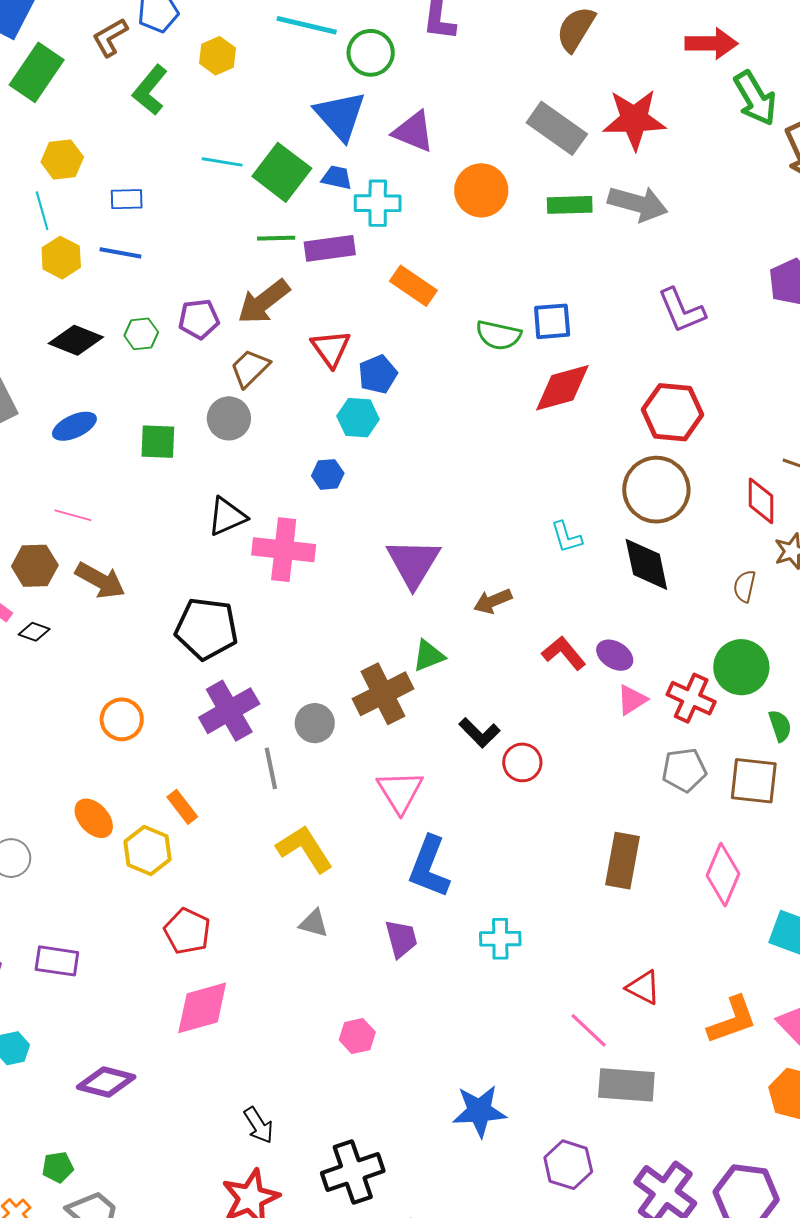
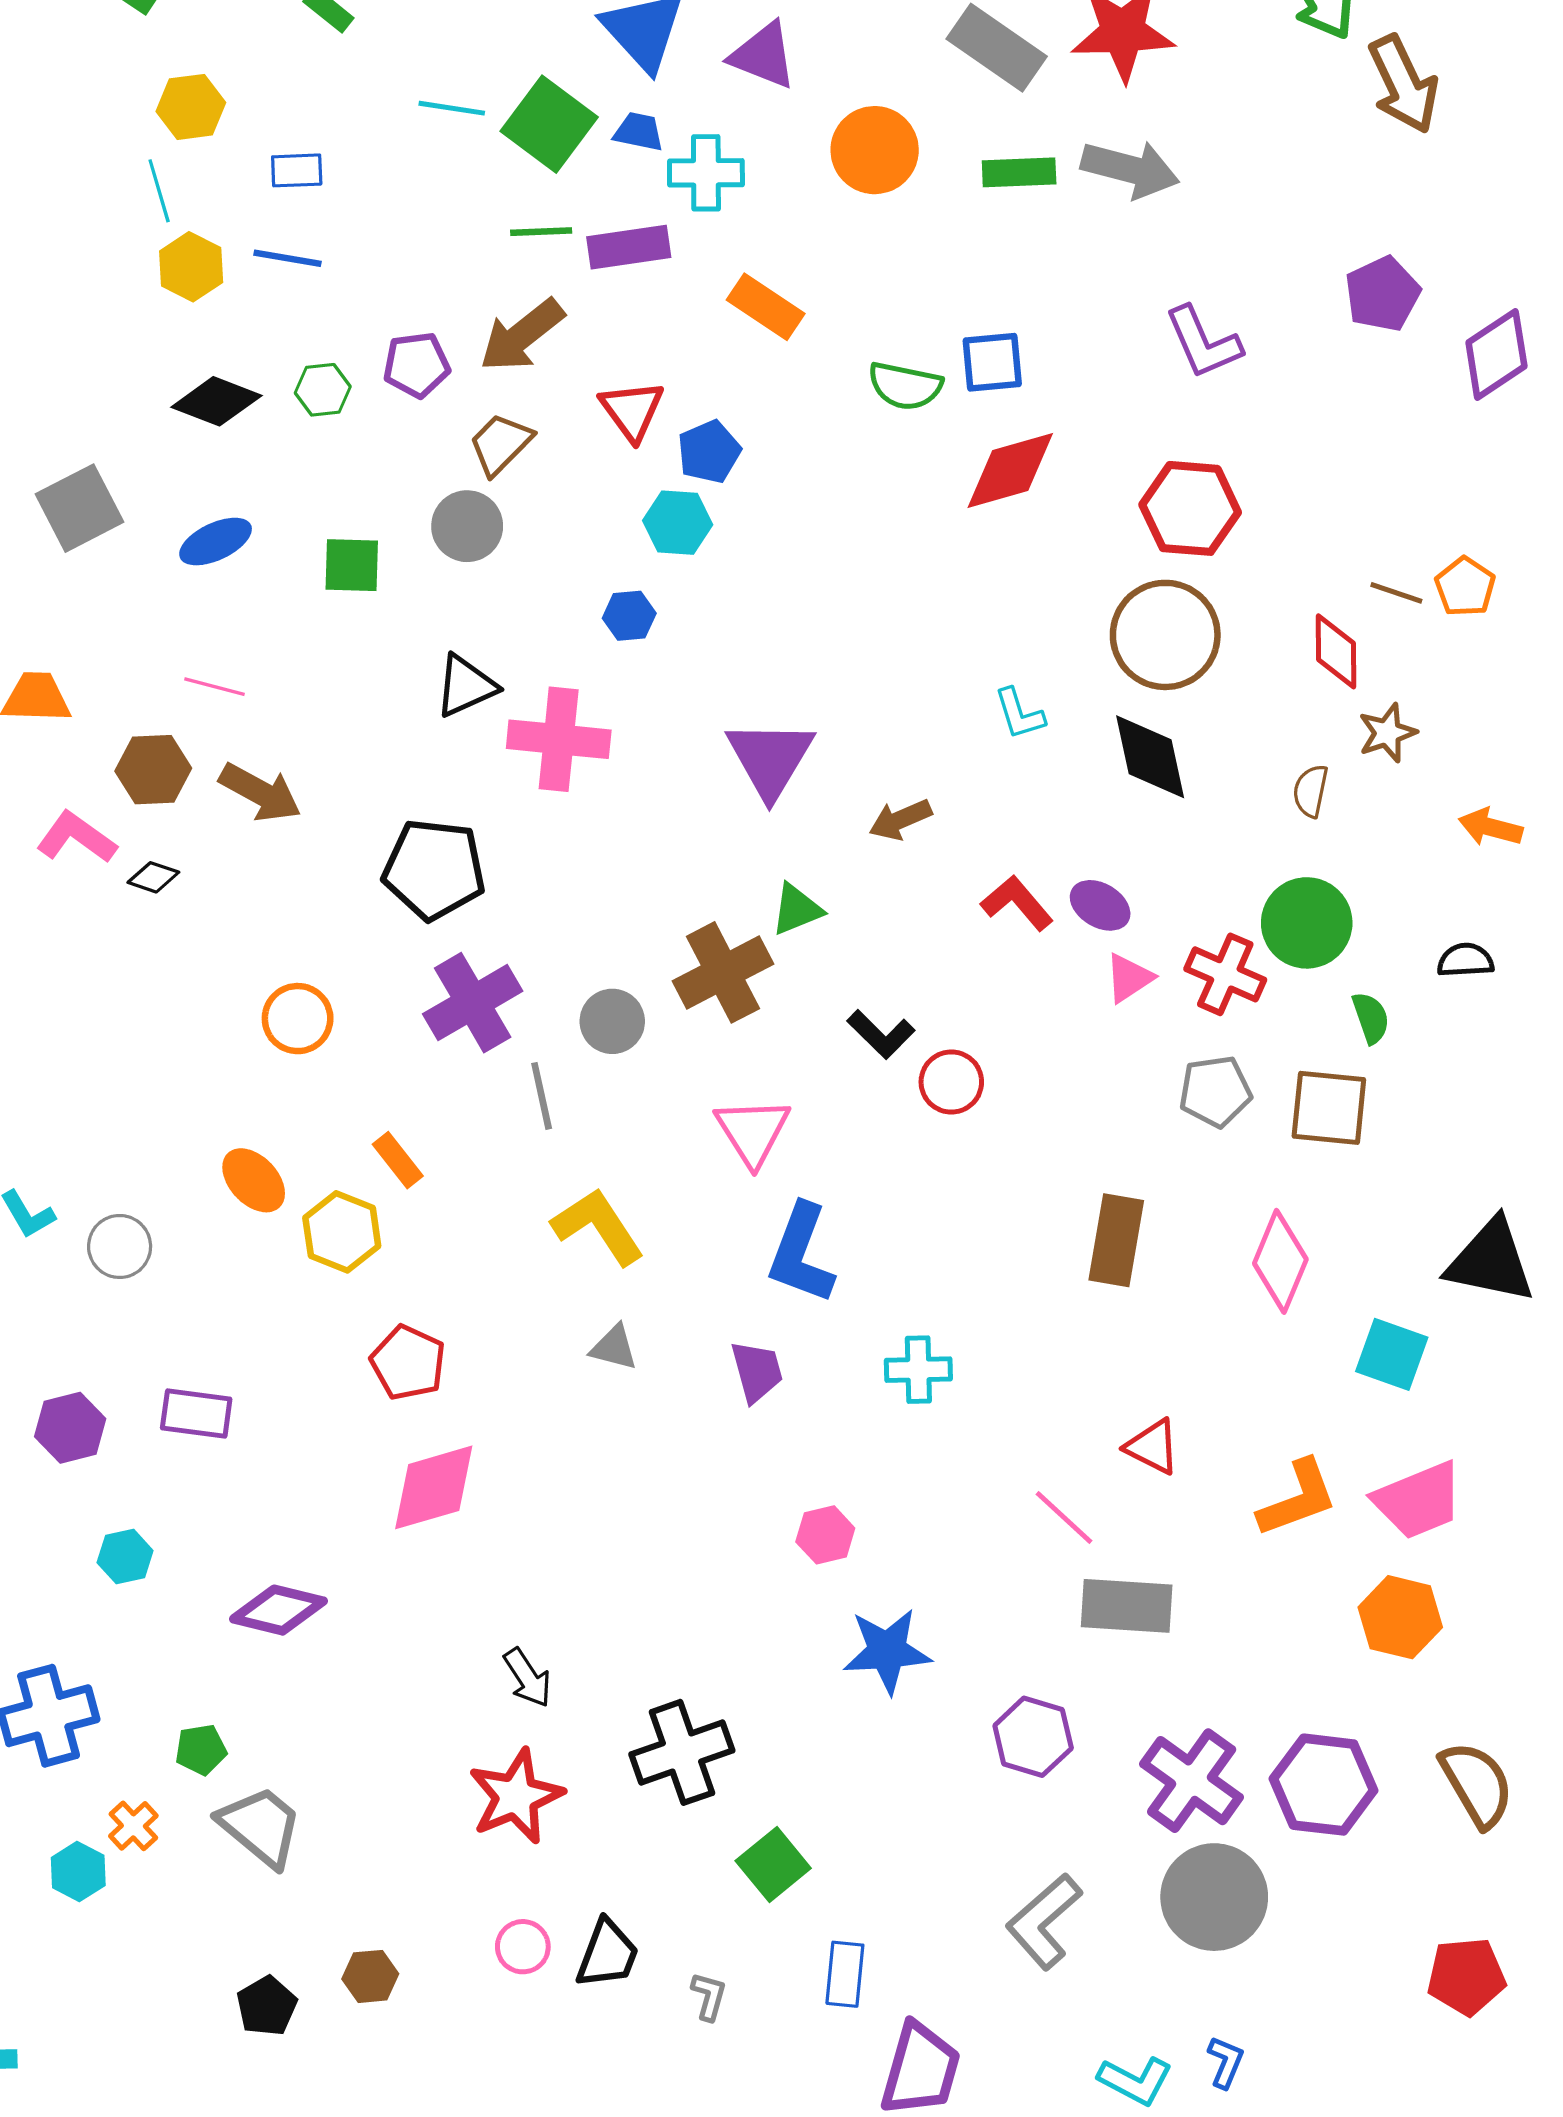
pink hexagon: (357, 1036) -> (825, 1535), moved

